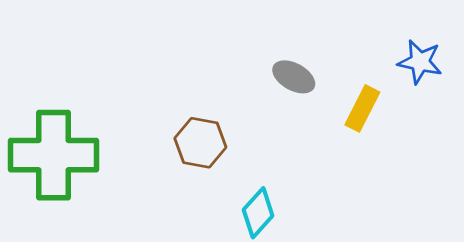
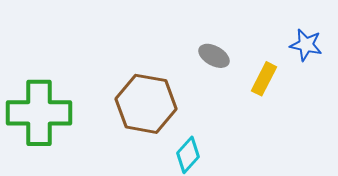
brown hexagon: (200, 143) -> (146, 104), size x1.6

